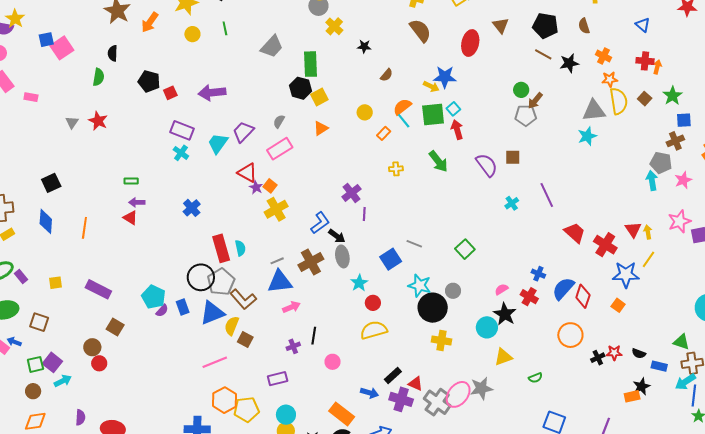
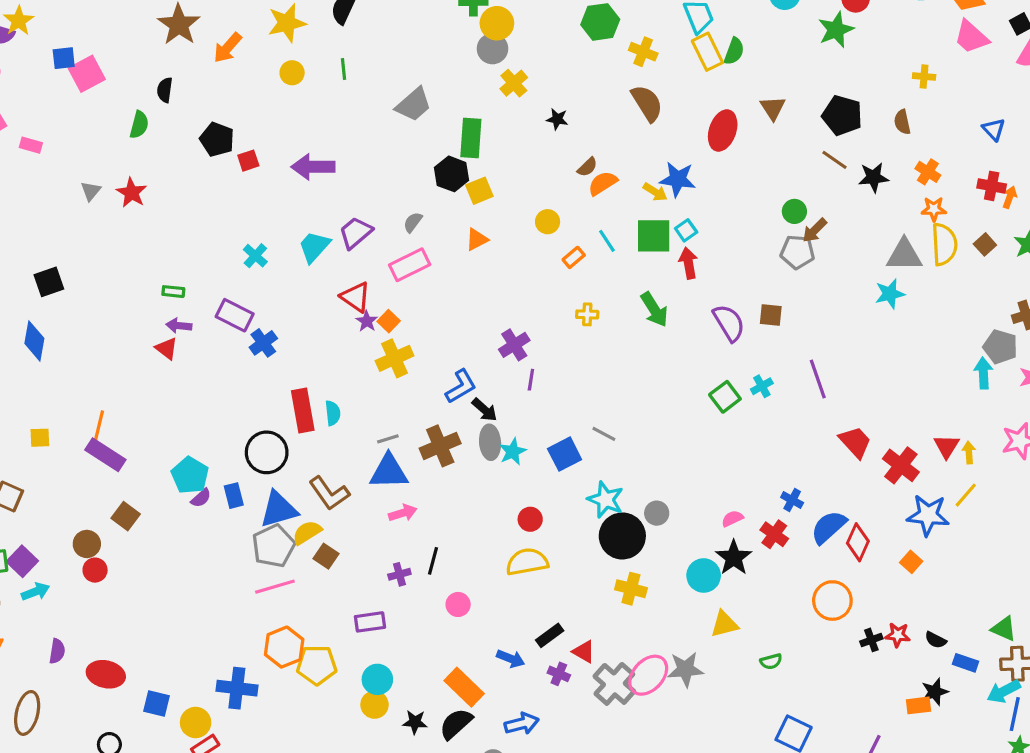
orange semicircle: (402, 107) -> (603, 183), moved
purple rectangle: (182, 130) -> (235, 315), moved
orange line: (84, 228) -> (99, 427), moved
green square: (465, 249) -> (725, 397), moved
gray pentagon: (221, 282) -> (274, 546), moved
cyan star: (359, 283) -> (513, 452), moved
yellow semicircle: (232, 326) -> (307, 533), turned 30
purple cross: (401, 399) -> (559, 674), size x0.6

